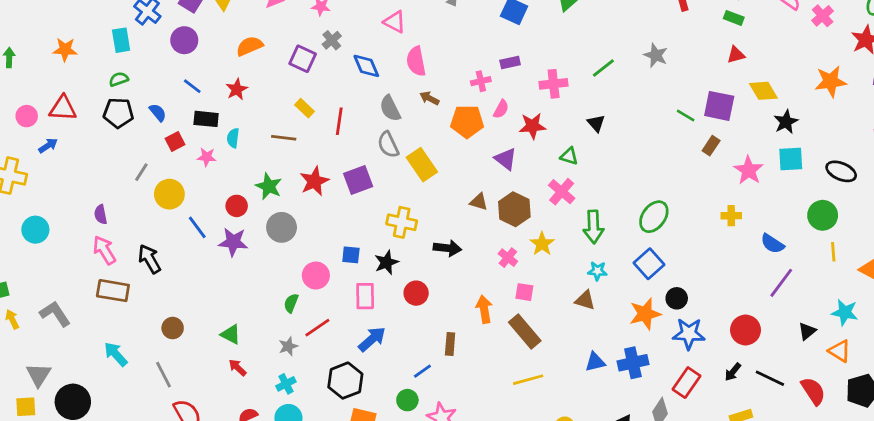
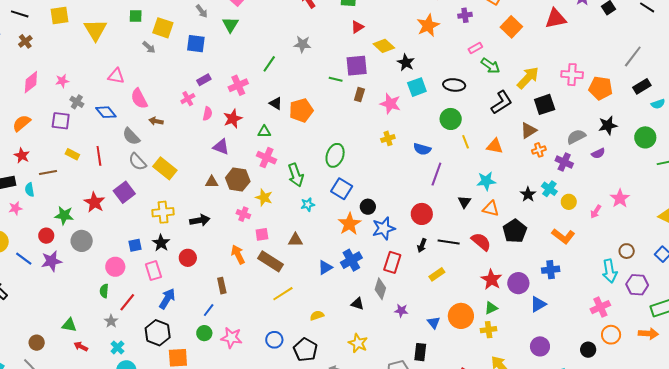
orange pentagon: (467, 121) -> (301, 110), moved
brown line: (284, 138) -> (48, 172), moved
brown triangle: (585, 300) -> (295, 240), moved
brown circle: (173, 328) -> (37, 343), moved

